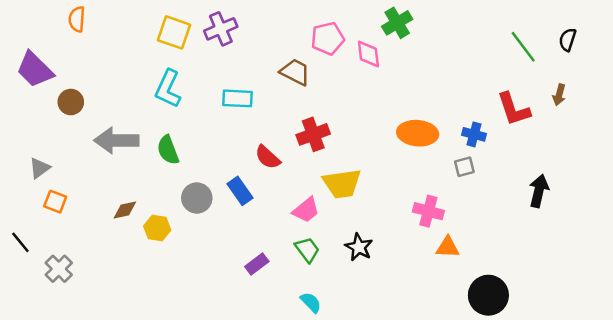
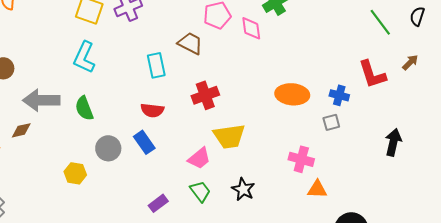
brown arrow: (559, 95) -> (410, 62), turned -150
cyan rectangle: (238, 98) -> (156, 65), moved, turned 75
red semicircle: (268, 157) -> (152, 110), moved, turned -35
brown diamond: (125, 210) -> (21, 130), moved

